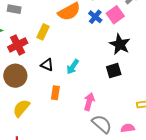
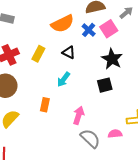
yellow rectangle: (43, 32) -> (38, 54), moved
black triangle: (47, 65) -> (69, 52), moved
pink semicircle: (128, 128) -> (115, 134), moved

